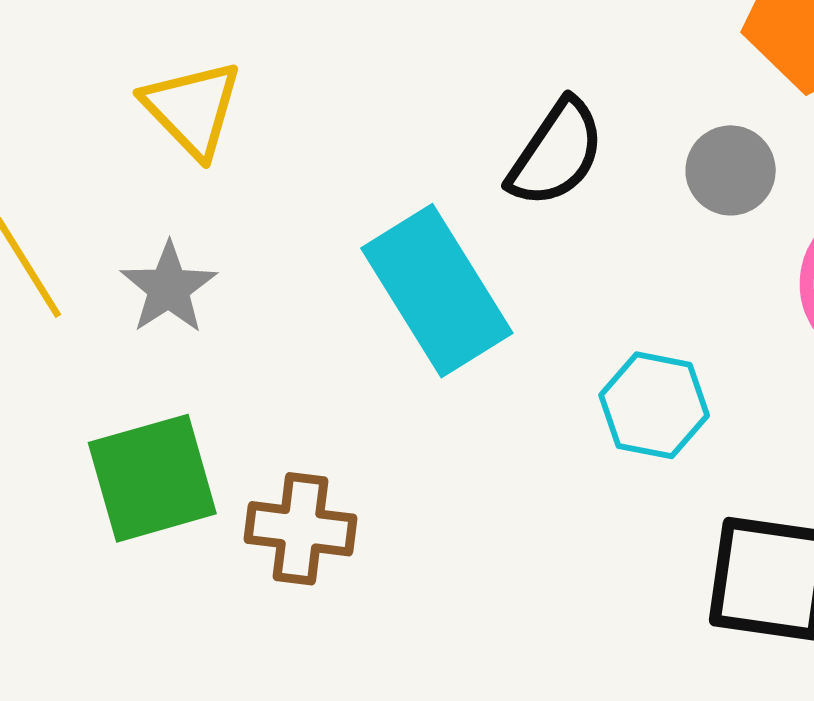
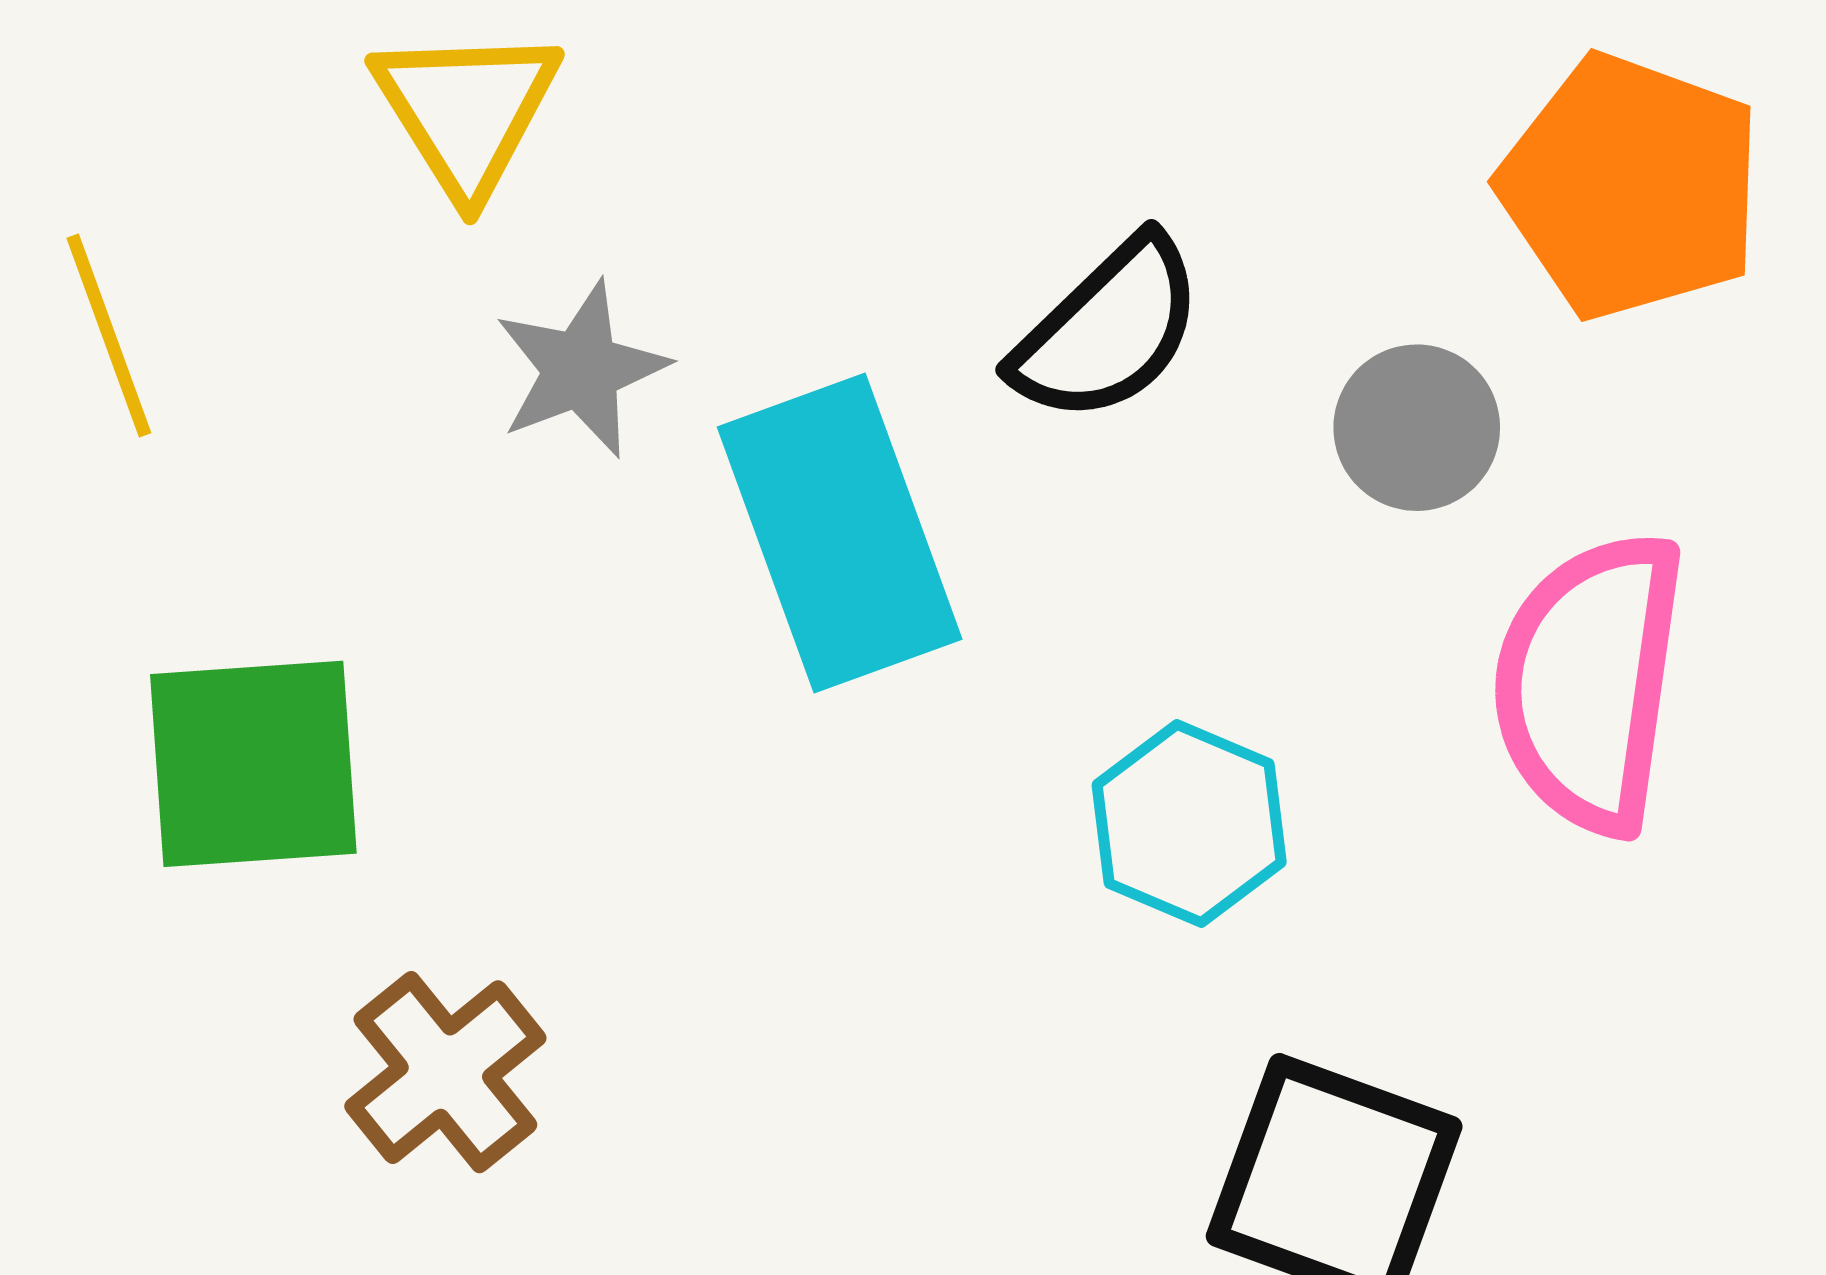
gray star: (169, 288) -> (581, 369), moved
brown cross: (300, 529) -> (445, 1072), moved, turned 32

